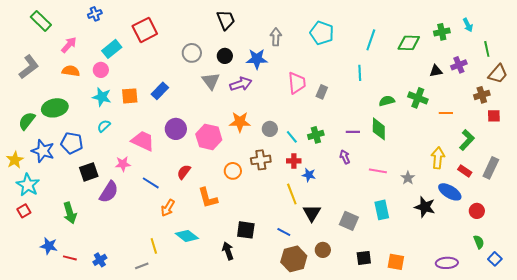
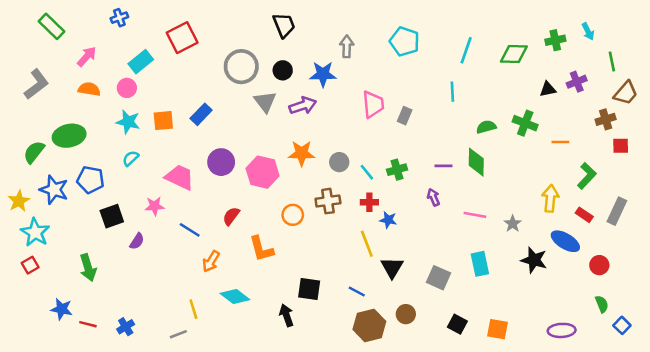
gray circle: (192, 53) -> (241, 67), size x1.4
purple semicircle: (109, 192) -> (137, 241), size x0.6
black square: (364, 258) -> (457, 324), turned 35

